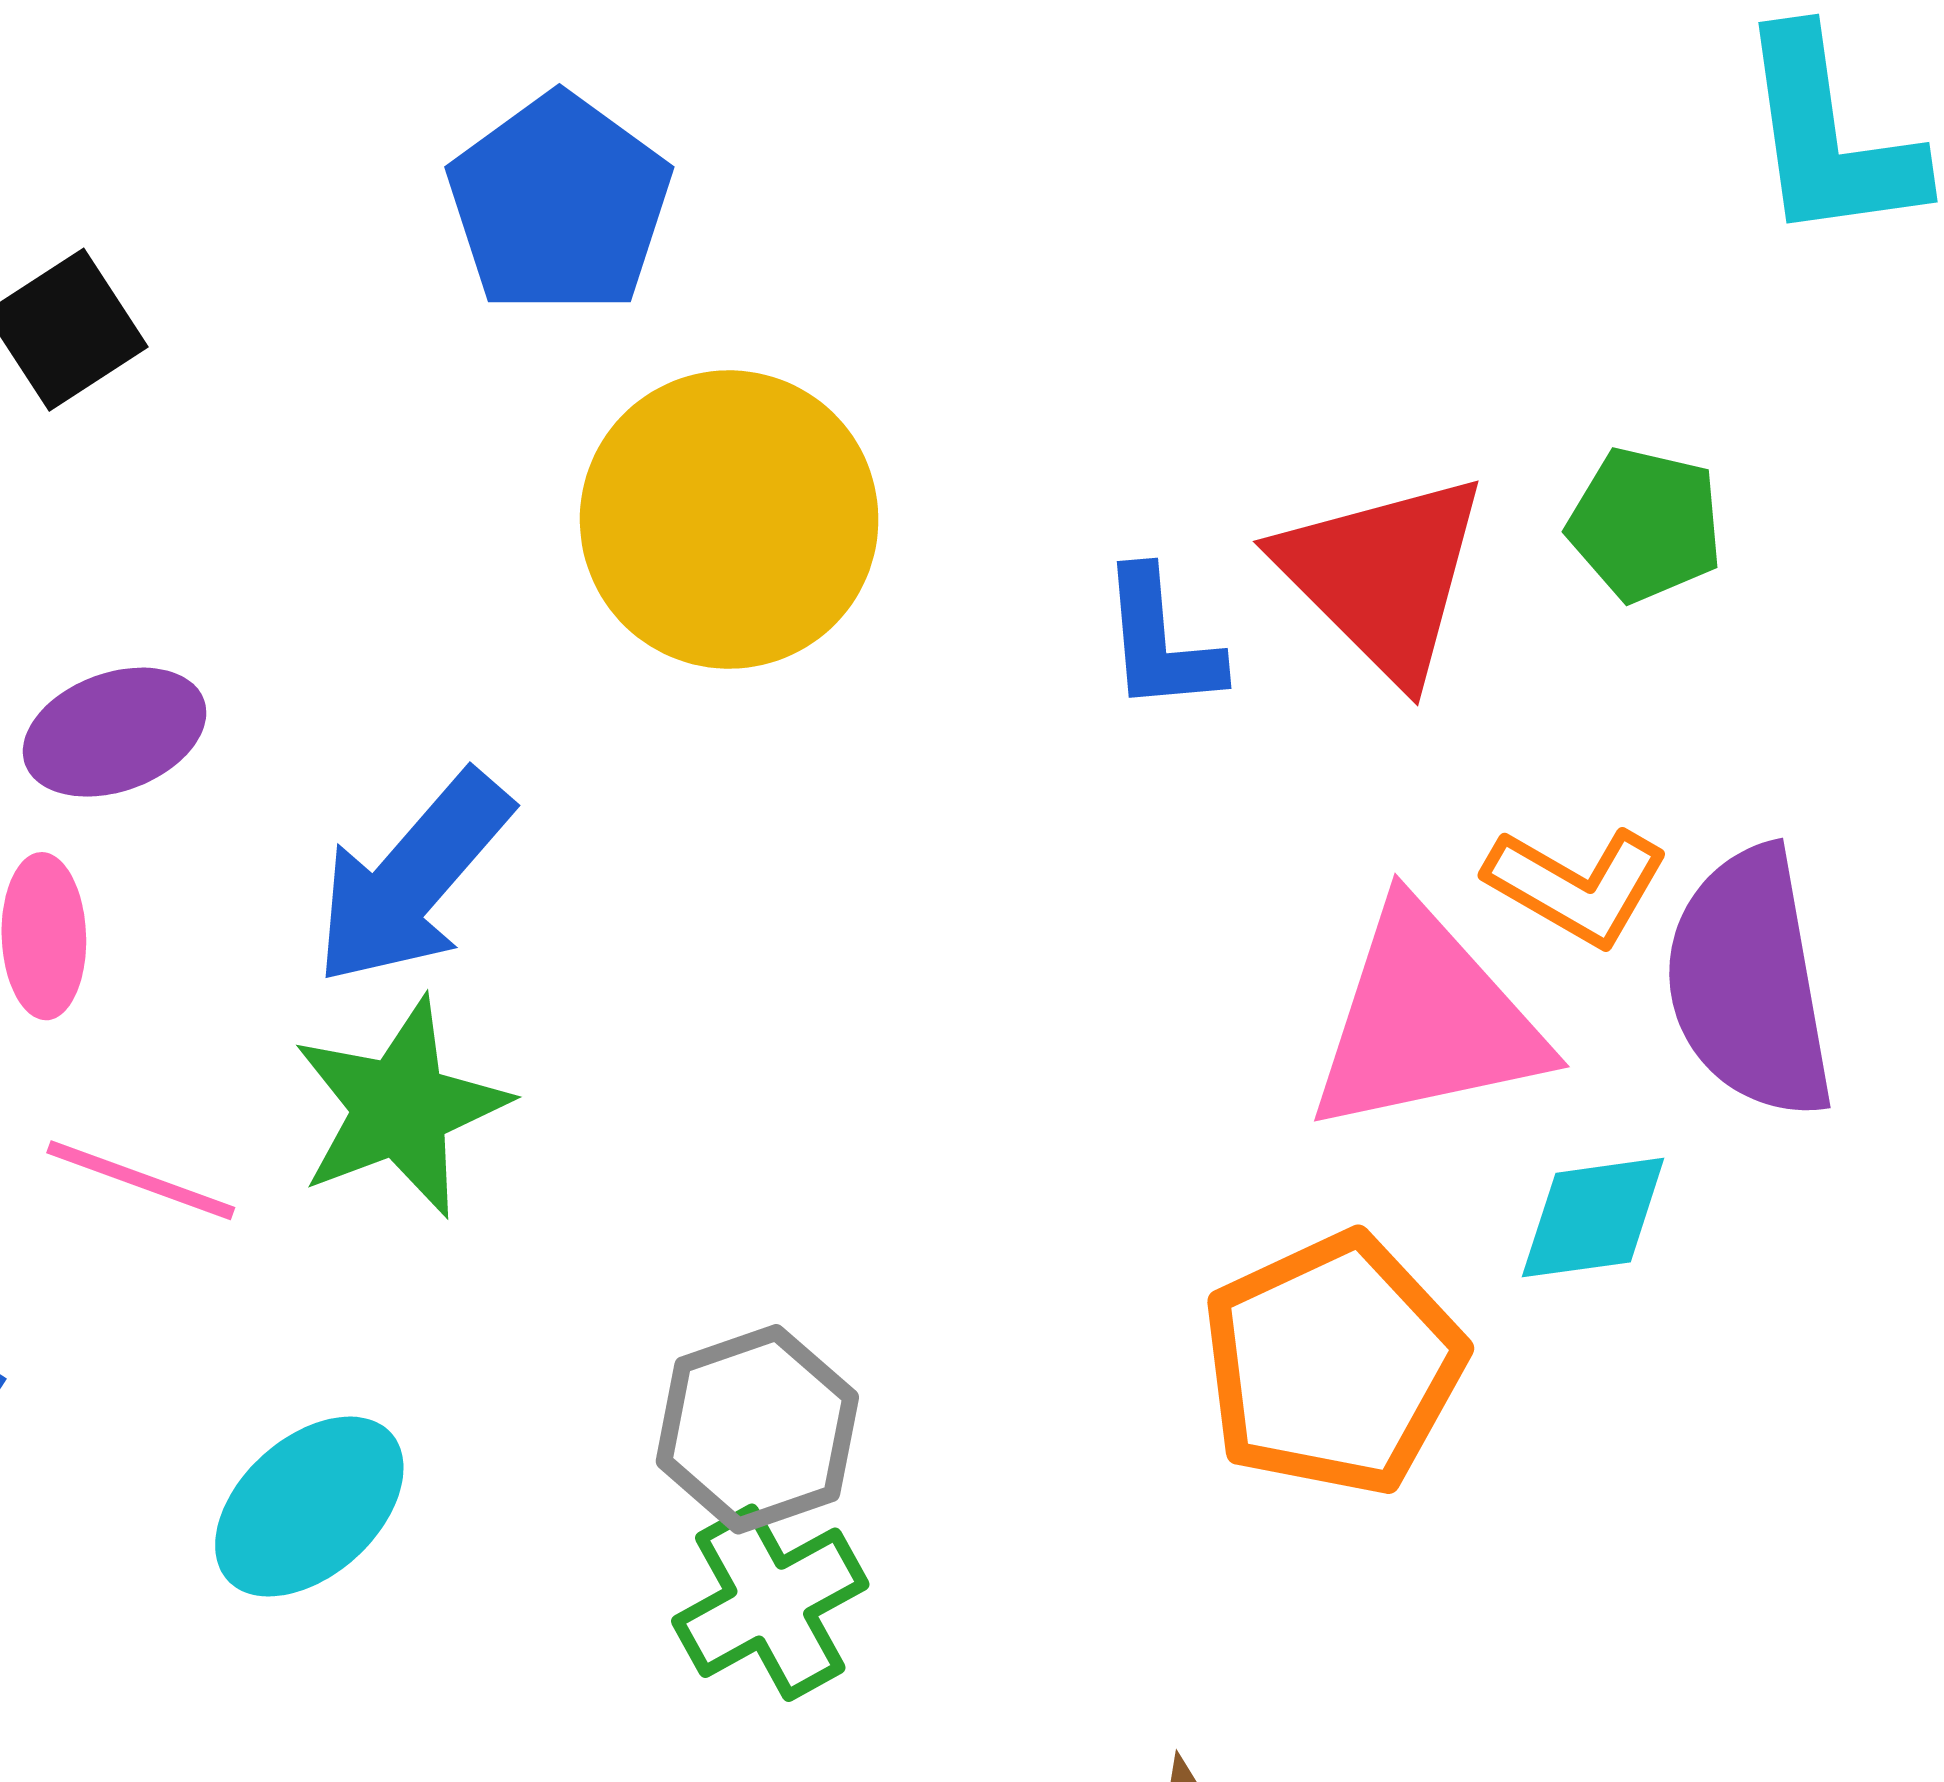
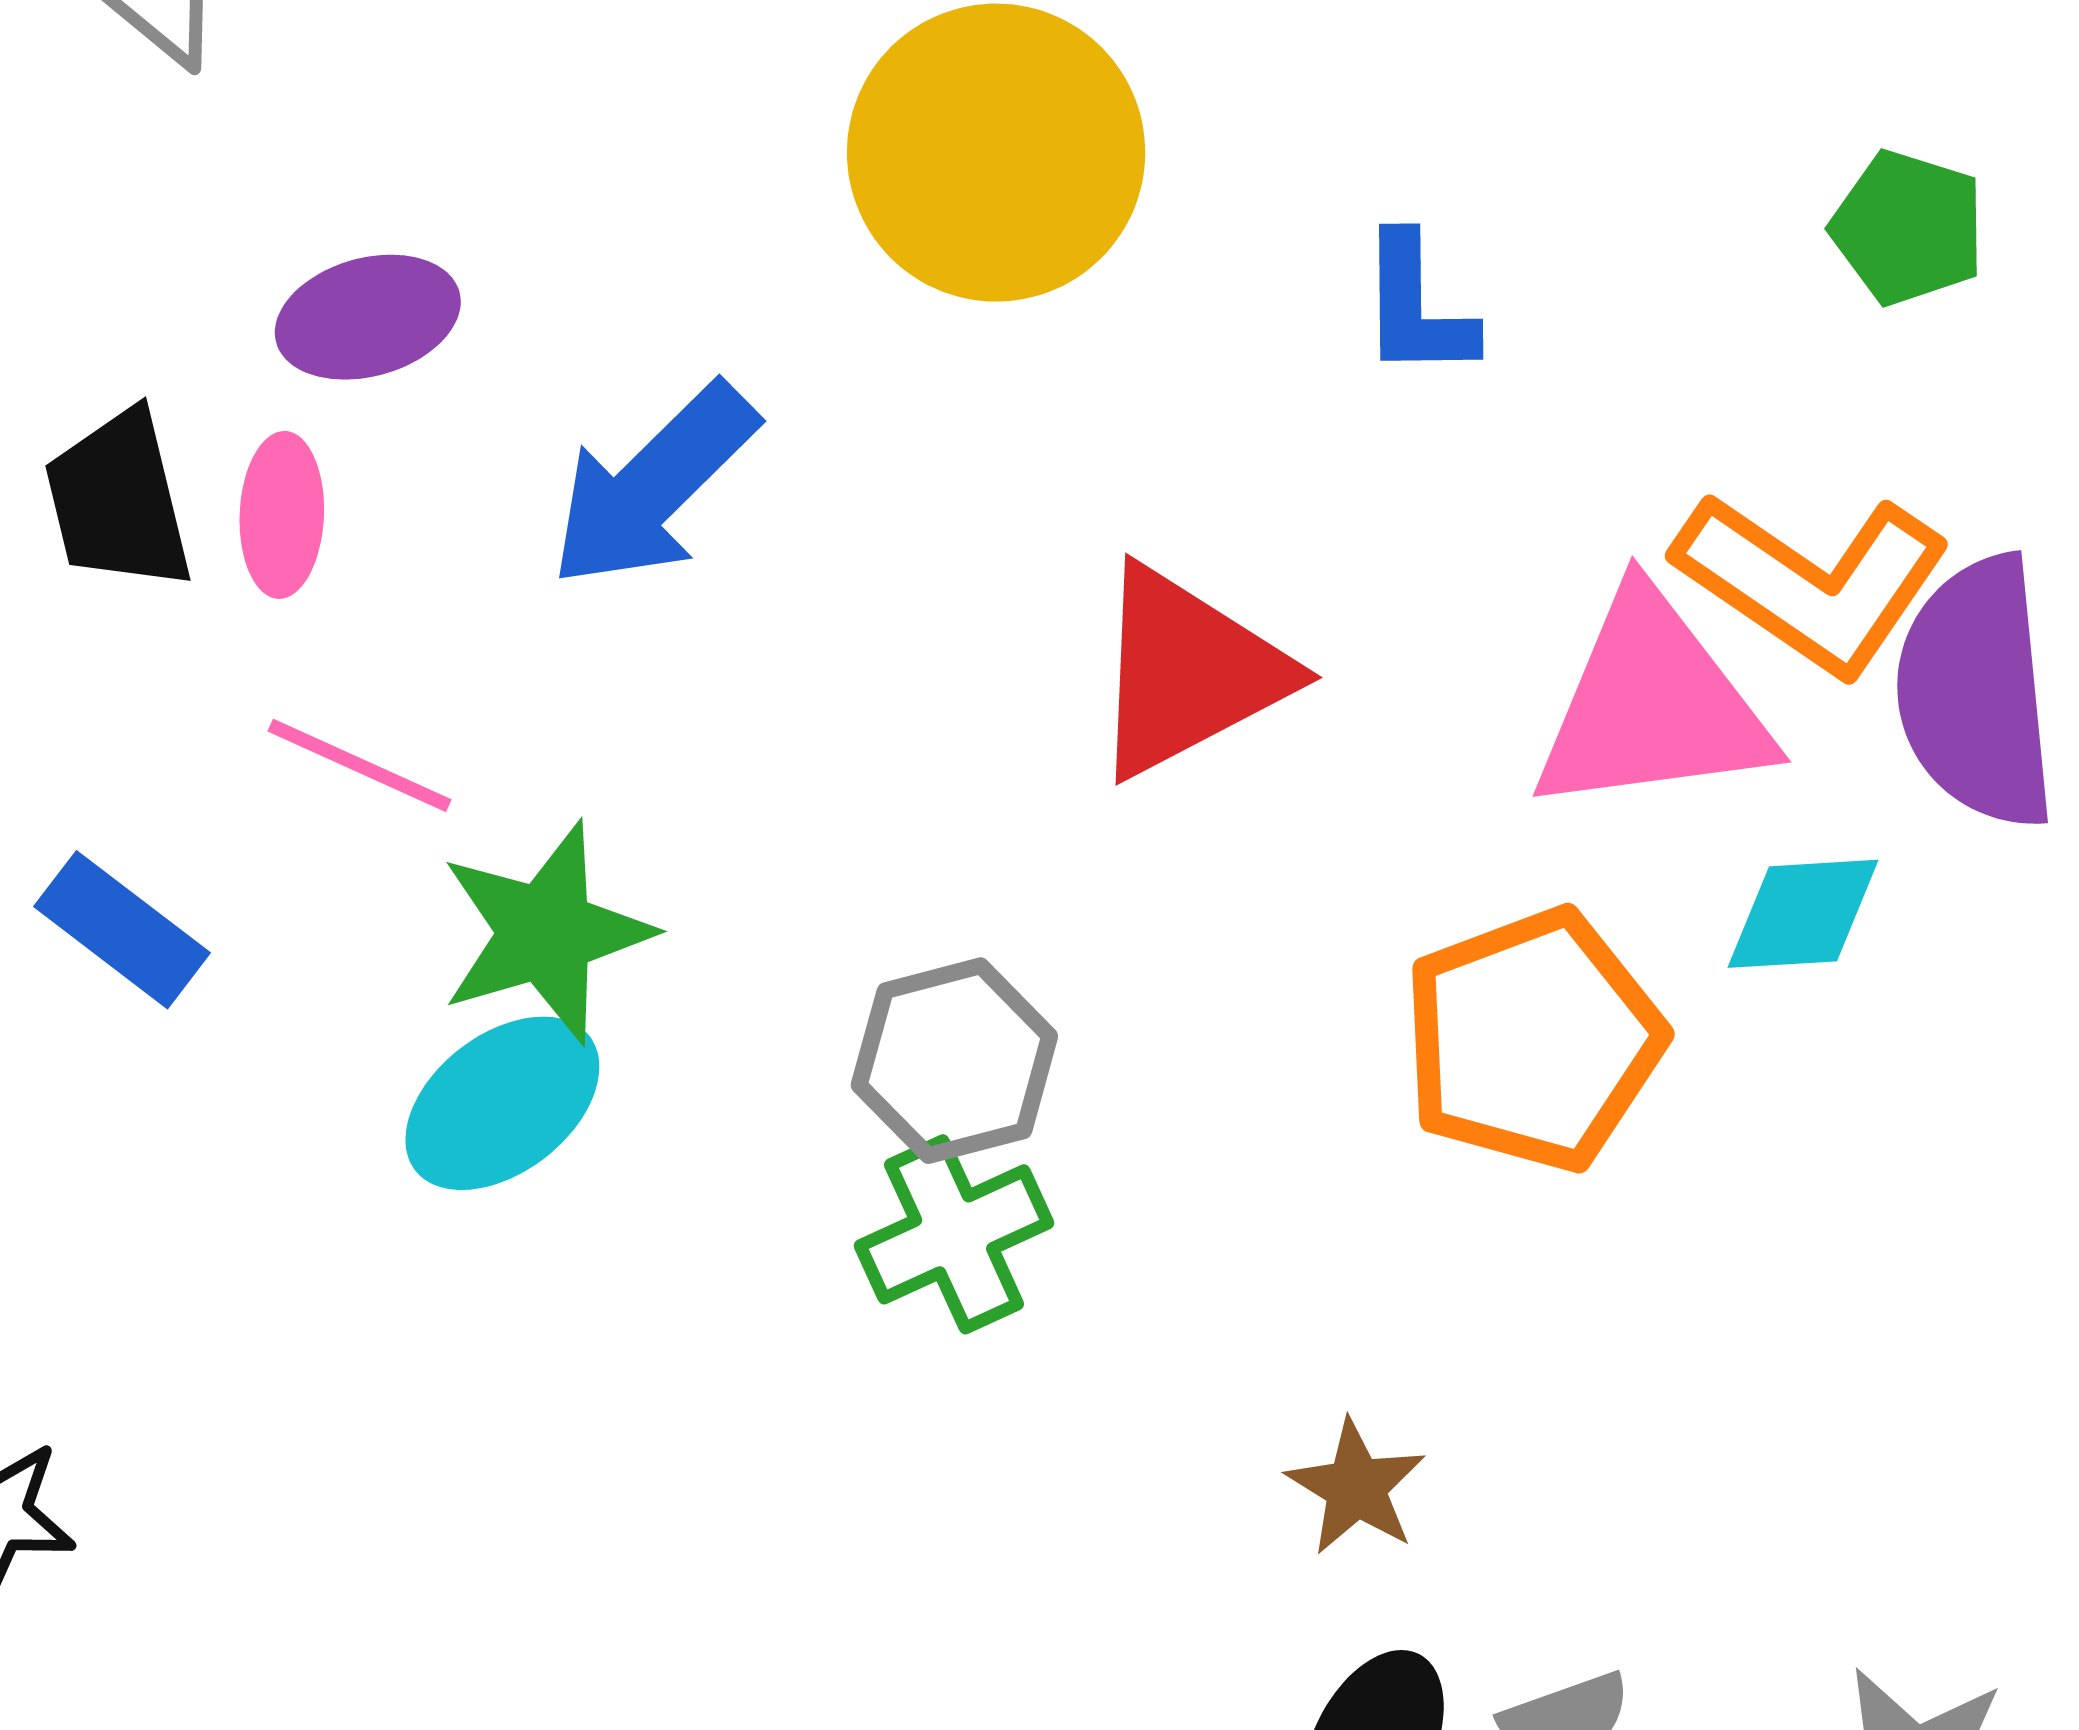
red triangle: (1383, 576) -> (1188, 672), moved, turned 43
orange L-shape: (1577, 886) -> (1812, 582), size x1.5
green star: (400, 1108) -> (546, 933), moved

